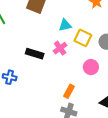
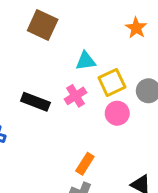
yellow square: (83, 38) -> (112, 82), turned 36
pink circle: (91, 67) -> (117, 113), moved

